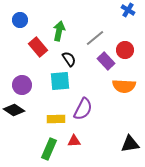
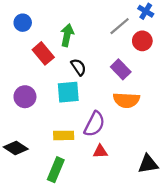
gray line: (95, 38) -> (120, 26), moved
red circle: (125, 50) -> (142, 41), moved
orange semicircle: (124, 86) -> (126, 100), moved
black diamond: (14, 110) -> (16, 148), moved
red triangle: (74, 141) -> (100, 151), moved

